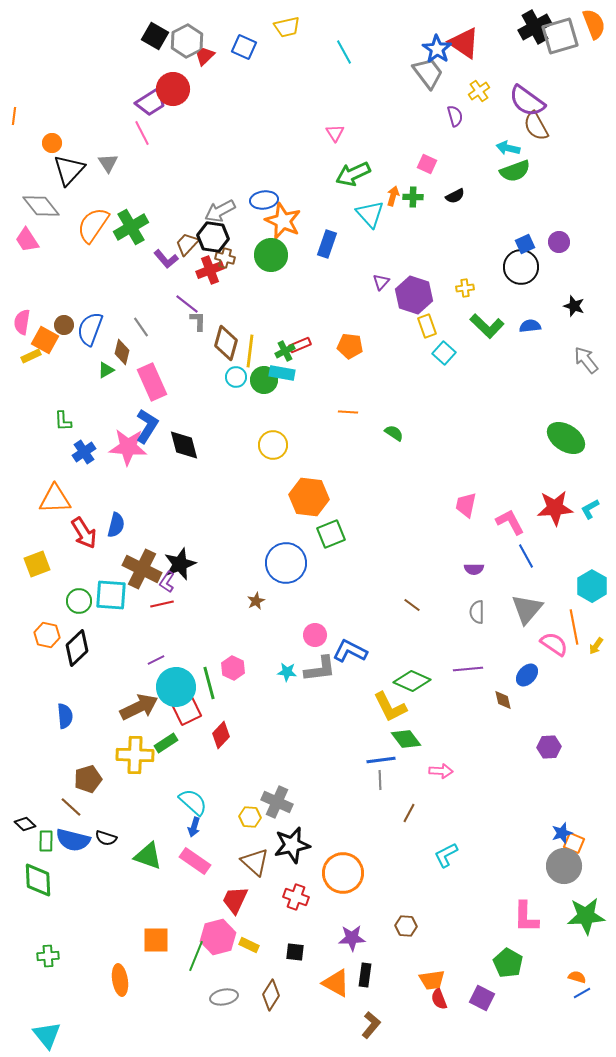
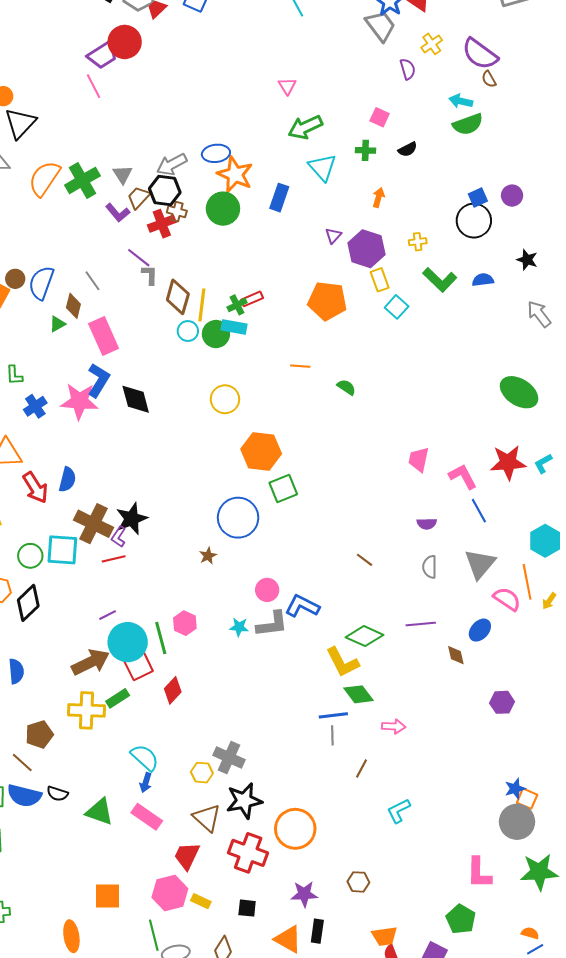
brown semicircle: (536, 126) -> (489, 79), size x0.6
gray triangle: (108, 163) -> (123, 174), moved
orange arrow: (393, 196) -> (379, 198), moved
orange pentagon: (350, 346) -> (327, 301), moved, size x1.5
red cross: (296, 897) -> (248, 853), size x1.5
green line: (196, 956) -> (154, 935), moved, turned -36

